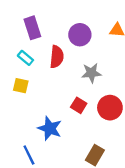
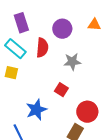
cyan rectangle: (25, 58) -> (15, 49), size x1.5
red circle: (110, 108) -> (87, 112), moved
blue star: (50, 128) -> (36, 110), turned 30

